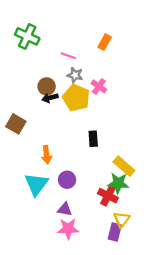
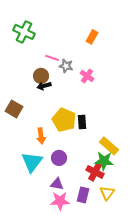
pink line: (68, 56) -> (52, 58), moved
yellow pentagon: (76, 98) -> (64, 120), moved
purple rectangle: (115, 232) -> (83, 195), moved

